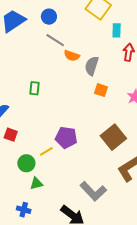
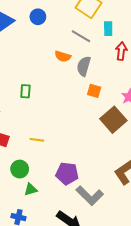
gray line: (55, 40) -> (81, 36), moved
purple pentagon: (66, 137) -> (67, 173), moved
brown square: (113, 137) -> (113, 120), moved
yellow line: (46, 151) -> (37, 140), moved, turned 40

